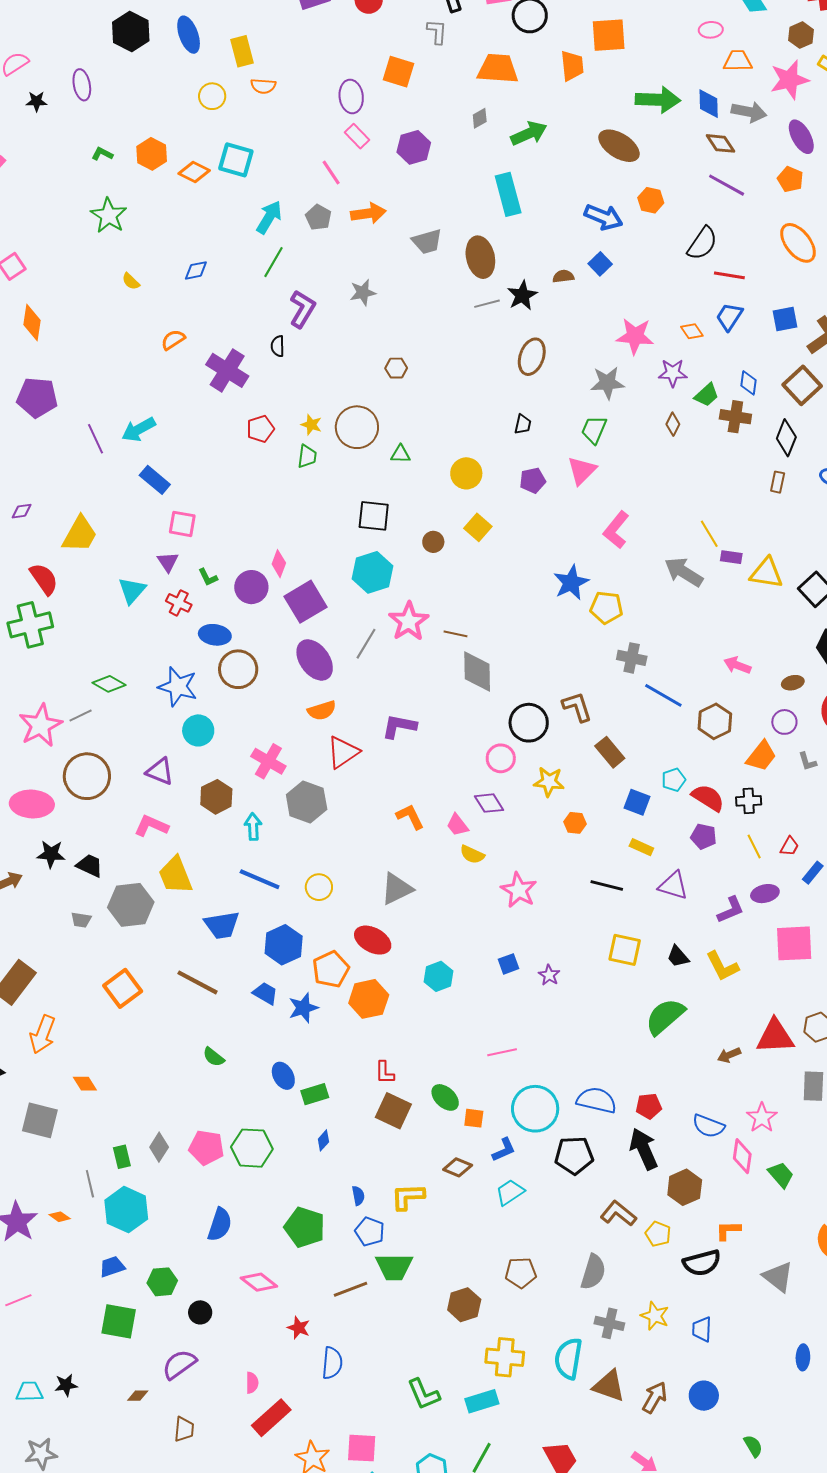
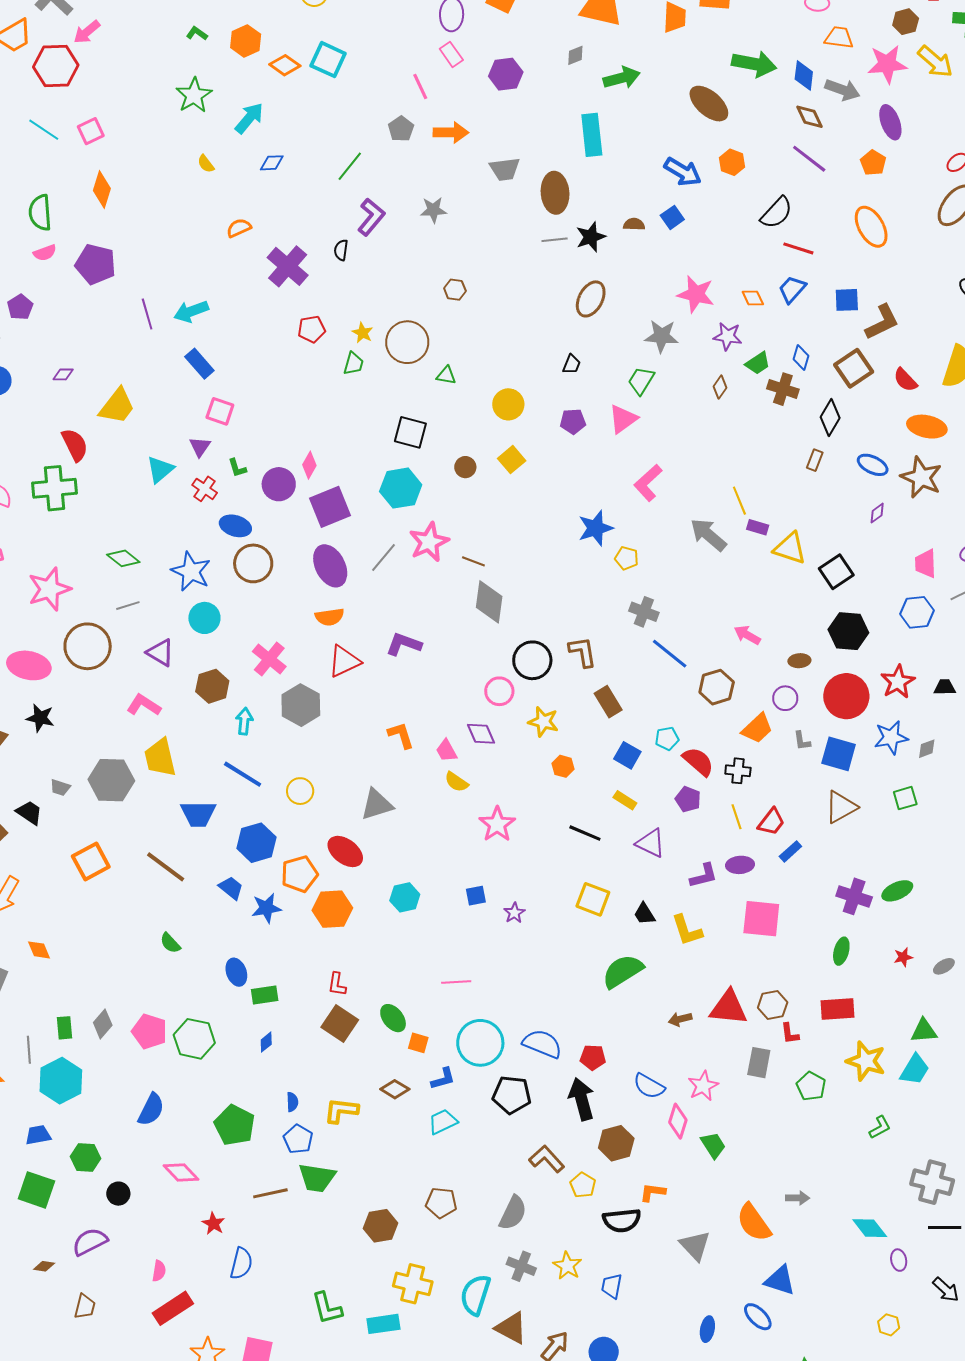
cyan arrow: (269, 217) -> (249, 118), moved
yellow pentagon: (606, 608) -> (627, 558), size x0.7
gray line: (81, 716) -> (128, 606), moved
red trapezoid: (789, 846) -> (771, 822), size x1.4
black trapezoid: (90, 865) -> (29, 813), moved

